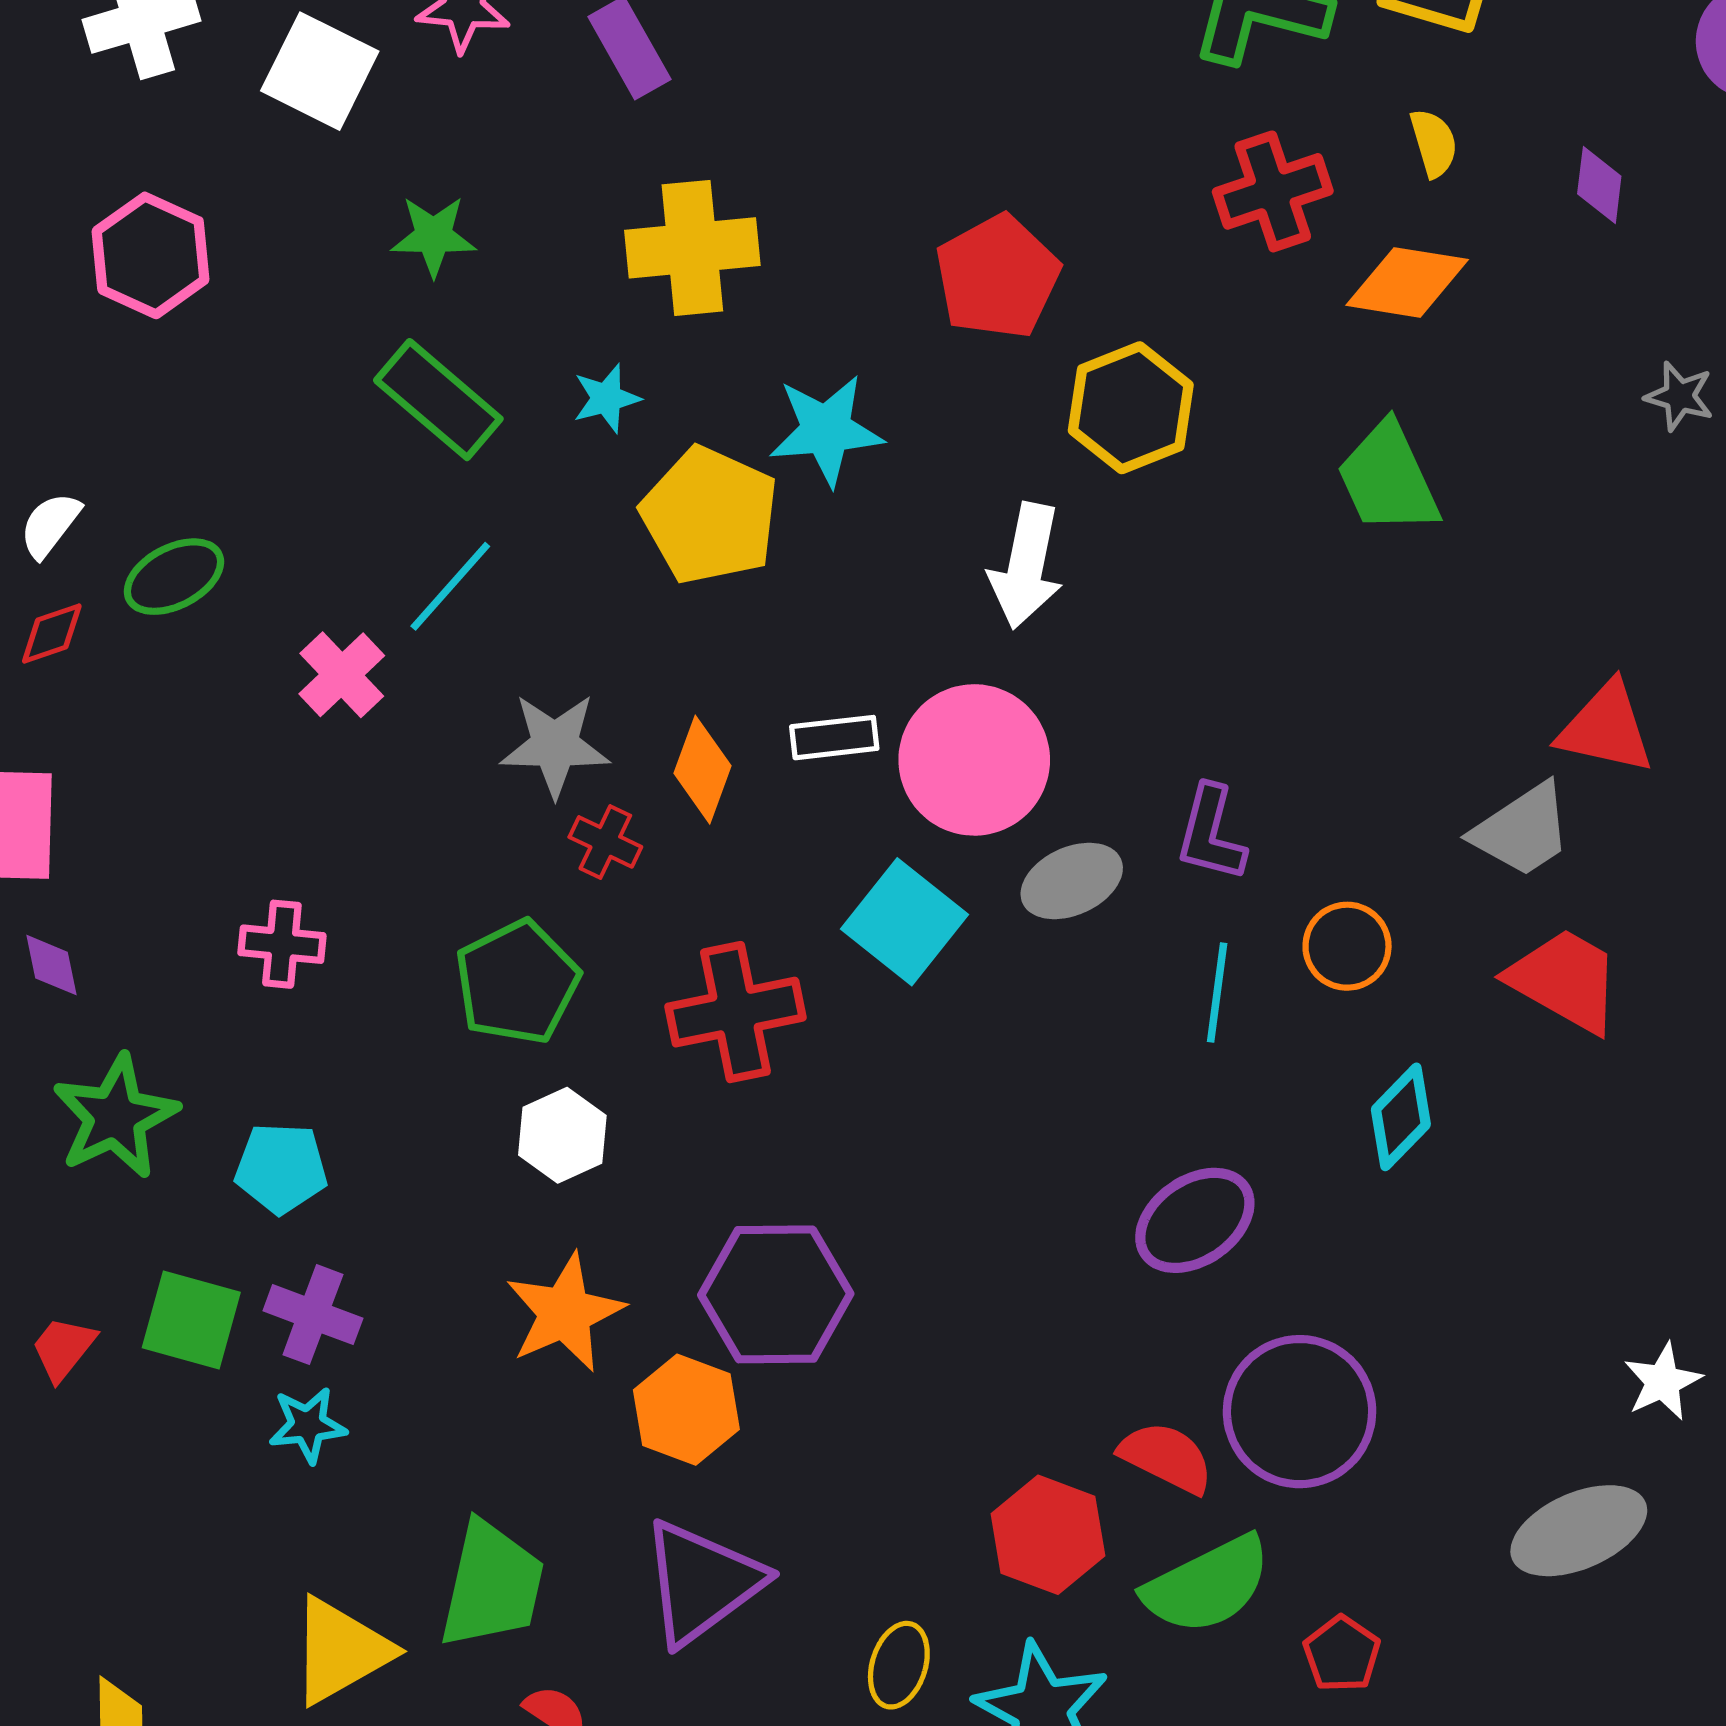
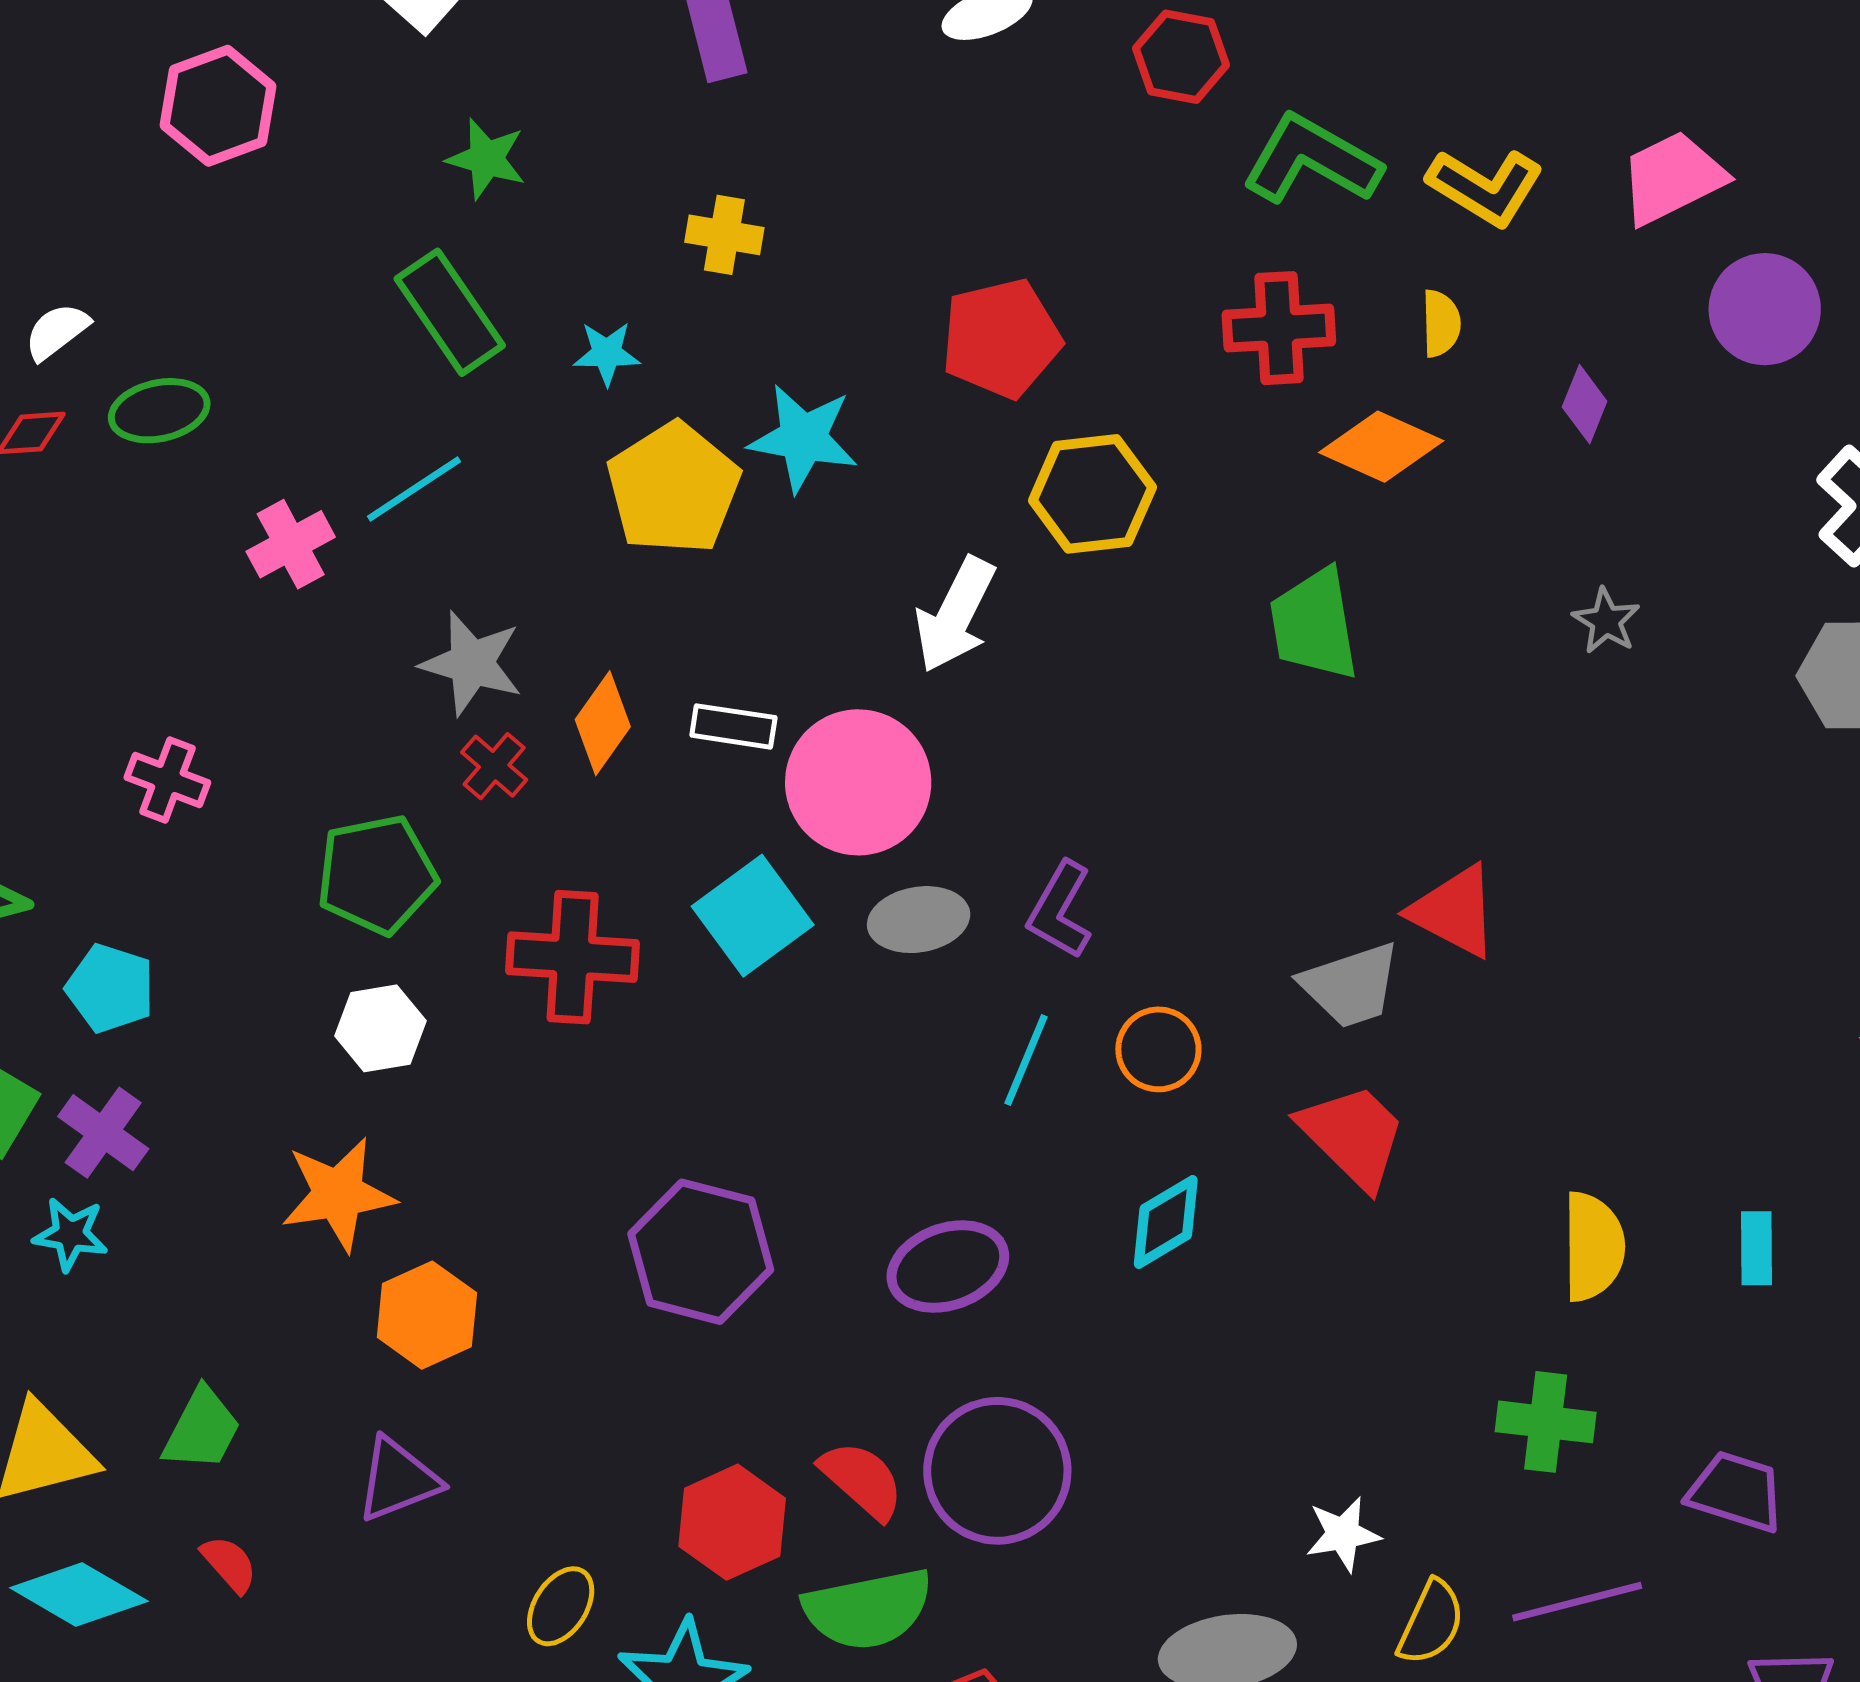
yellow cross: (692, 248) -> (724, 235), size x0.6
purple hexagon: (776, 1294) -> (701, 1252), moved
purple triangle: (702, 1582) -> (398, 1480), size x0.7
green trapezoid: (492, 1585) -> (202, 1429), size x0.7

